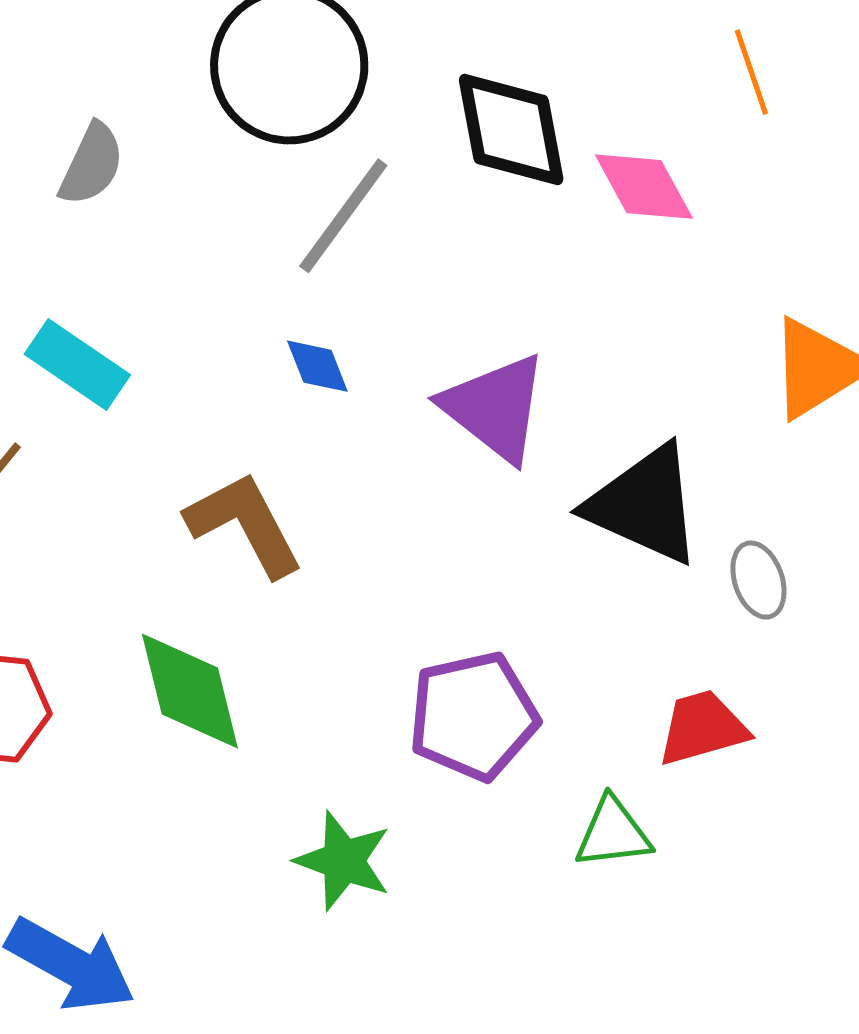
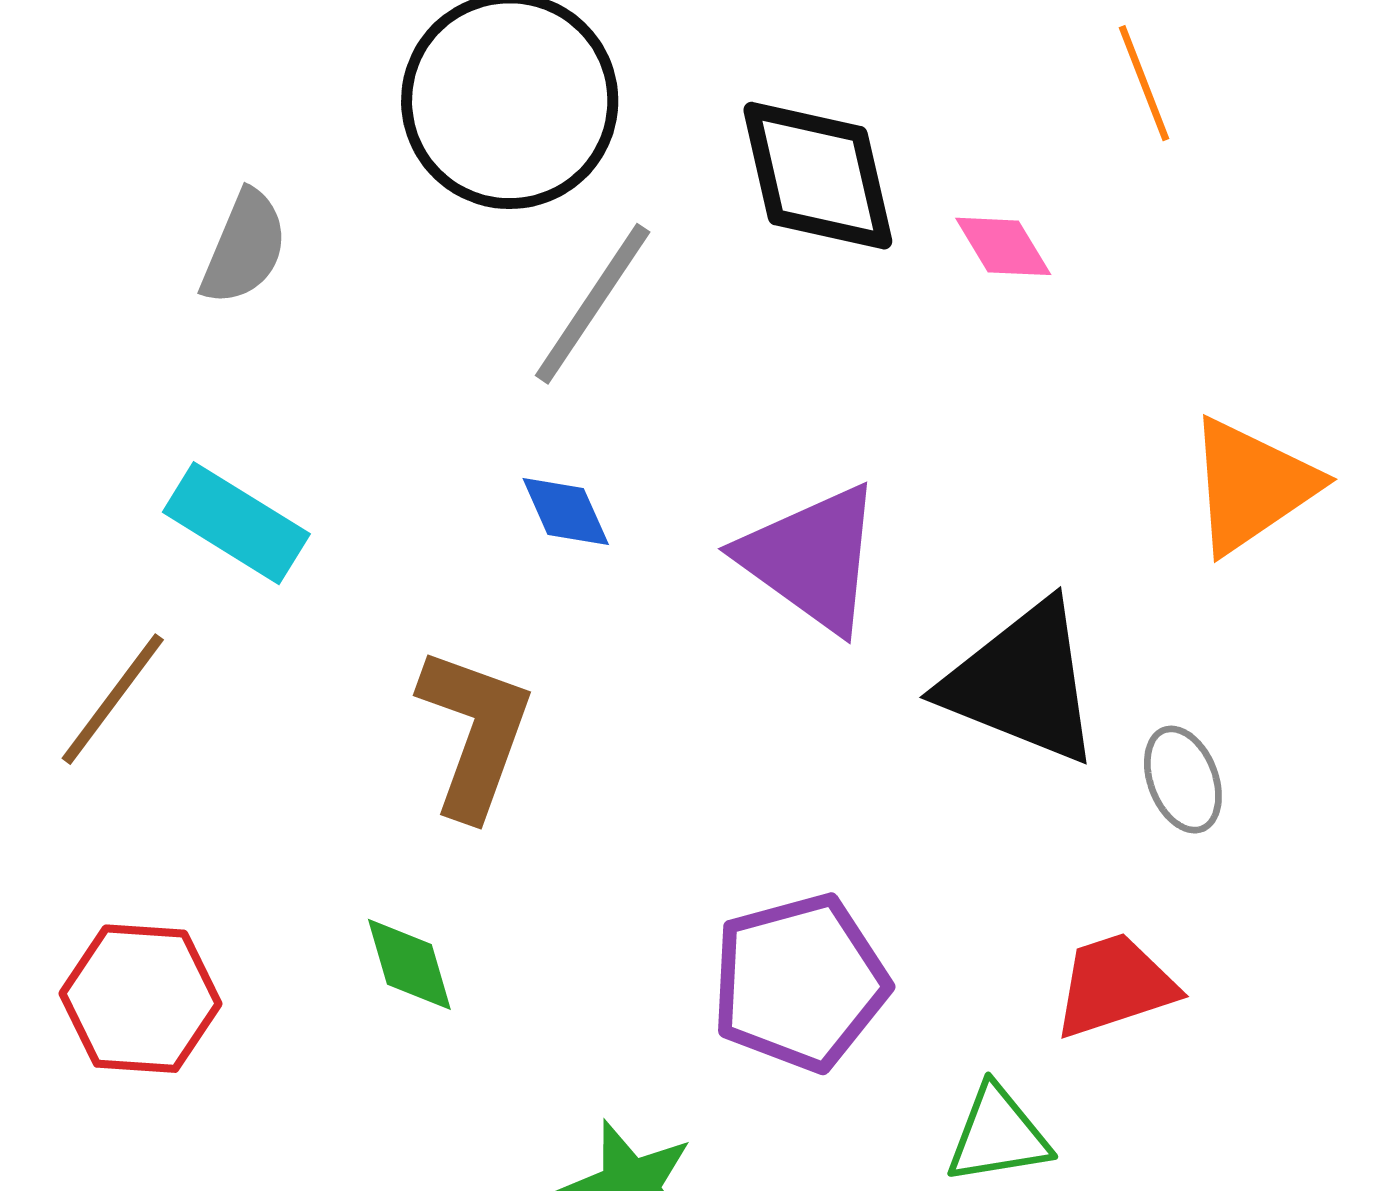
pink diamond: (644, 187) -> (1003, 246), size x0.7
brown L-shape: (245, 524) -> (475, 732), turned 50
green diamond: (190, 691) -> (409, 964), size x0.6

